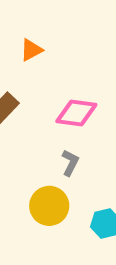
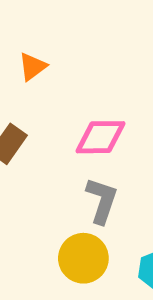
gray L-shape: (70, 163) -> (102, 201), size x1.4

